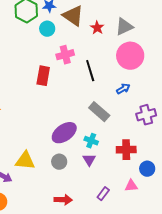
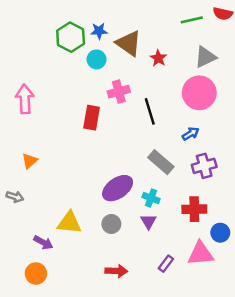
gray triangle: (124, 27) -> (205, 57), moved
purple cross: (146, 115) -> (204, 166), moved
pink triangle: (131, 186) -> (200, 254), size x1.6

